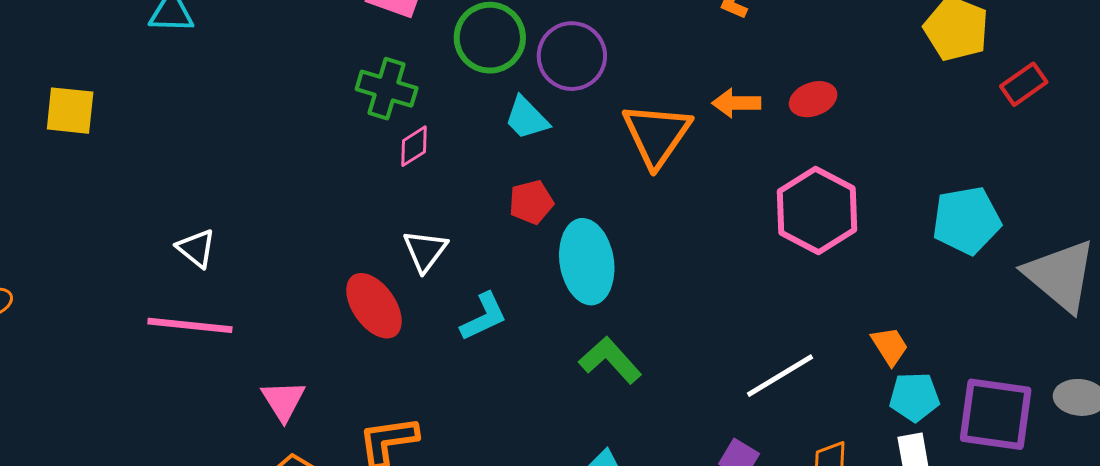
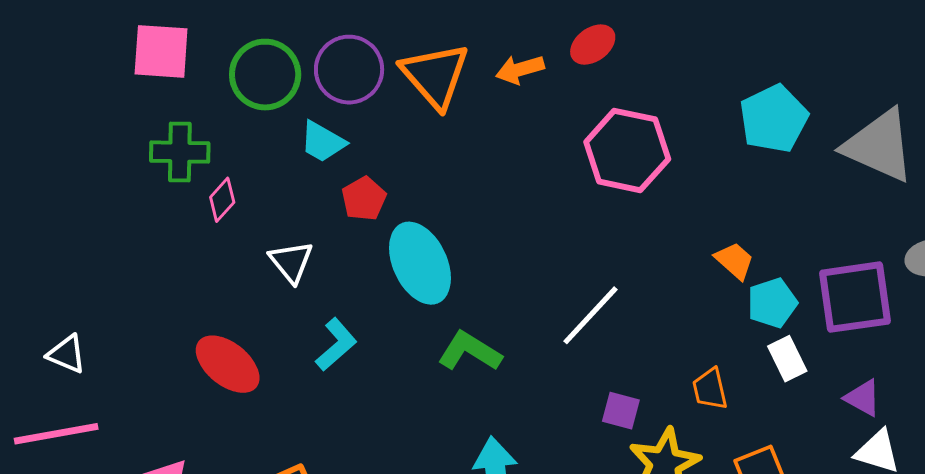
orange triangle: (657, 135) -> (435, 75), moved
red pentagon: (531, 202) -> (364, 199), moved
white triangle: (196, 248) -> (67, 354), moved
white triangle: (425, 251) -> (291, 262), moved
white line: (780, 376) -> (591, 315), moved

